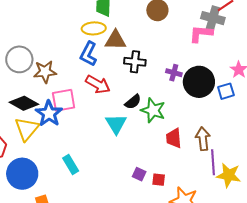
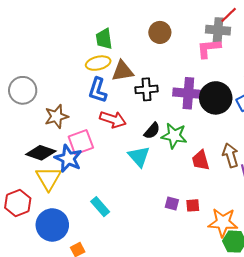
gray circle: (19, 59) -> (23, 90), moved
purple cross: (174, 73) -> (188, 93), size x1.8

